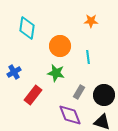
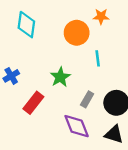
orange circle: (60, 46) -> (77, 33), moved
green star: (56, 73) -> (60, 77), turned 30

